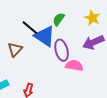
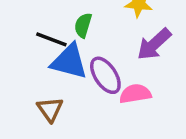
black line: (30, 28) -> (51, 39), moved
brown triangle: (15, 49) -> (50, 109), moved

